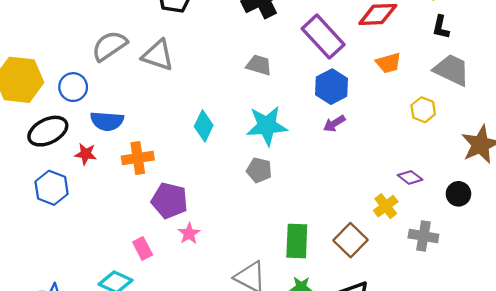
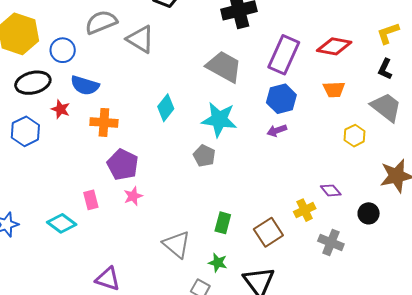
purple rectangle: (323, 37) -> (284, 55), turned 54
gray trapezoid: (259, 65) -> (224, 67), size x1.6
green rectangle: (297, 241) -> (223, 223), size x0.7

